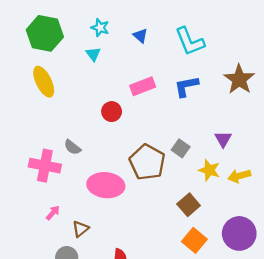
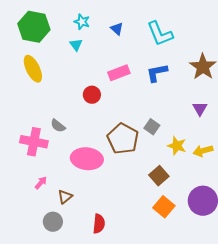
purple triangle: (223, 139) -> (200, 109), moved

